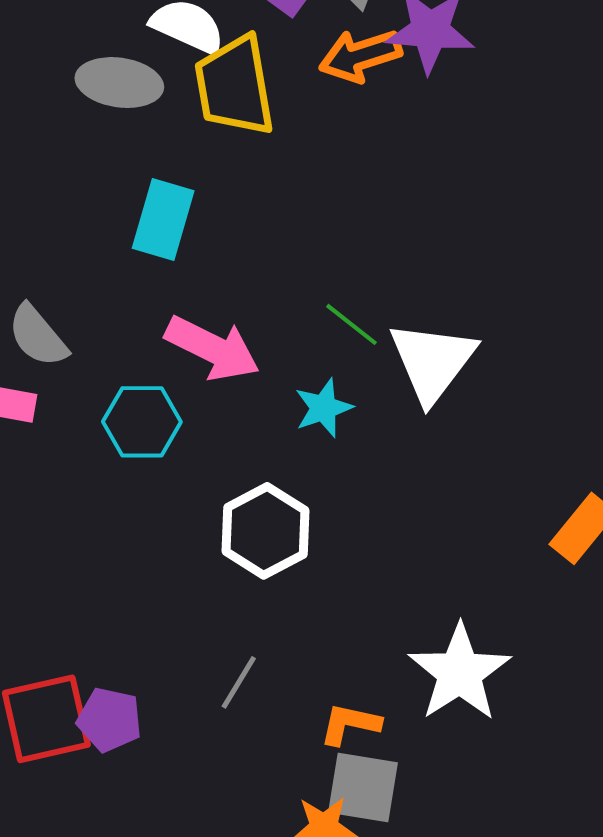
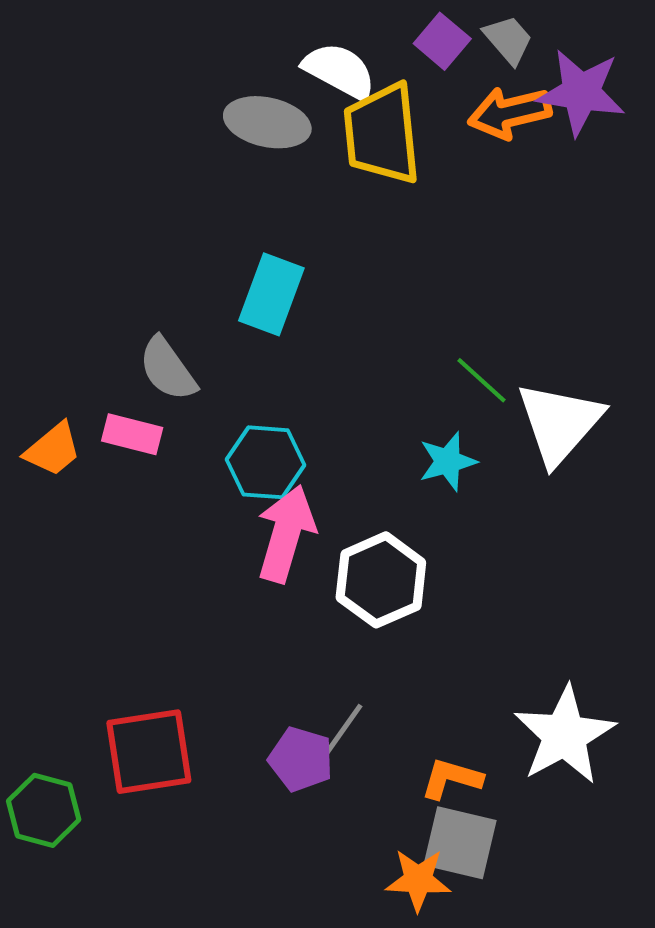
cyan rectangle: (163, 220) -> (271, 294), moved
pink arrow: (212, 348) -> (286, 534), moved, turned -104
purple pentagon: (109, 720) -> (301, 759), moved

